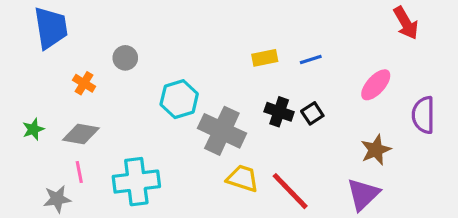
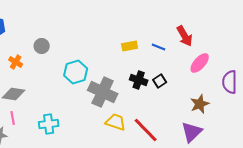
red arrow: (406, 23) -> (185, 36), moved
blue line: (311, 59) -> (159, 47), turned 40
cyan cross: (136, 182) -> (49, 124), size x0.7

